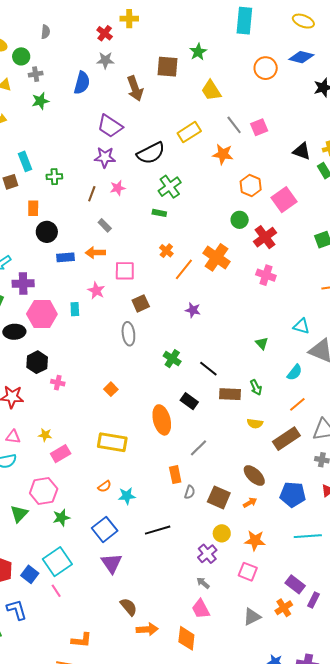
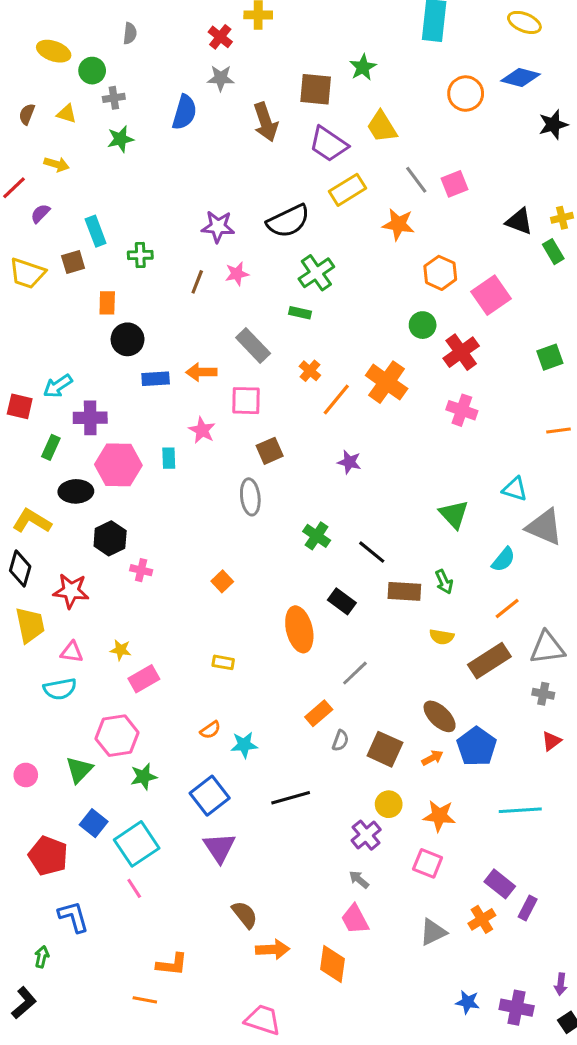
purple trapezoid: (110, 126) -> (329, 144), moved
gray rectangle: (105, 225) -> (253, 345), moved, size x1.6
green triangle: (262, 343) -> (454, 514), size x1.5
yellow rectangle: (112, 442) -> (223, 662), size x0.5
orange rectangle: (175, 475) -> (319, 713), turned 60
blue pentagon: (293, 495) -> (477, 747), moved, turned 30
blue square: (30, 574) -> (94, 823), moved

